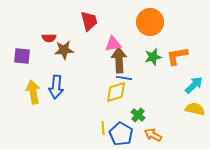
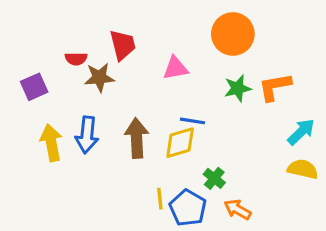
red trapezoid: (89, 21) -> (123, 45), moved
purple square: (22, 56) -> (34, 87), turned -30
brown arrow: (119, 60) -> (137, 138), moved

